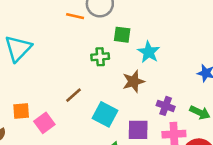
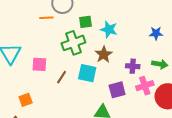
green cross: (100, 57) -> (73, 43), size x1.6
cyan square: (105, 114) -> (87, 73), moved
pink square: (44, 123) -> (39, 64), moved, turned -35

